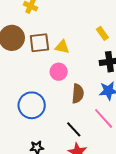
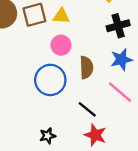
blue circle: (32, 105) -> (50, 80), moved

